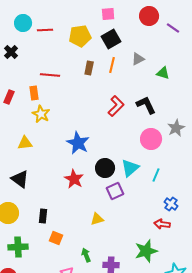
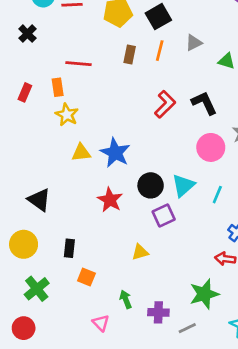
yellow triangle: (25, 143) -> (81, 153), moved
green cross: (18, 247) -> (37, 289), turned -36

